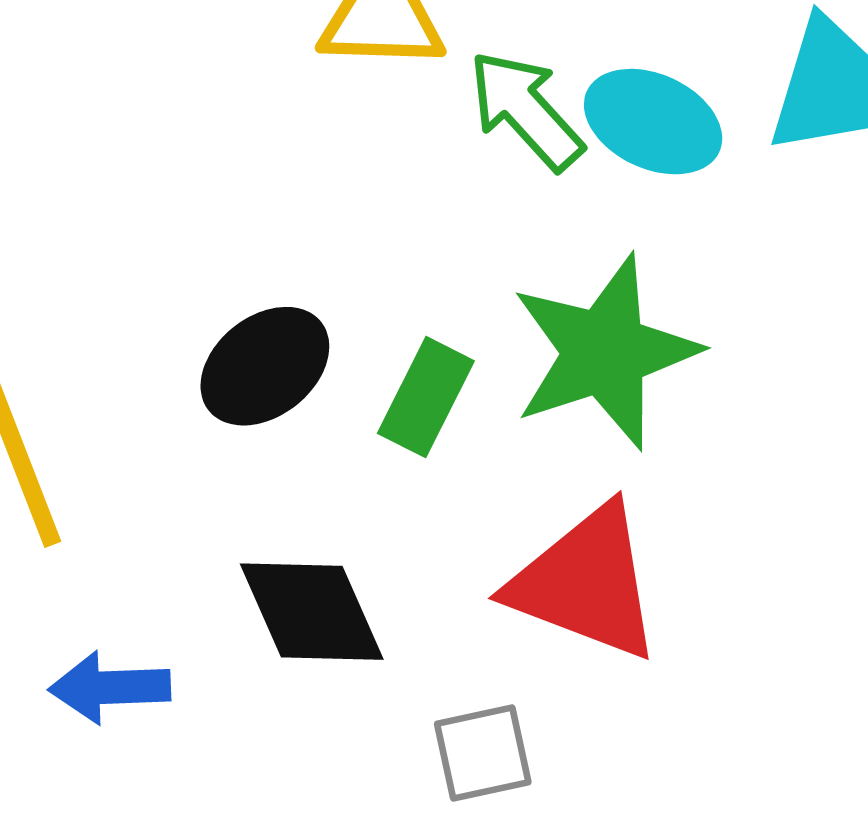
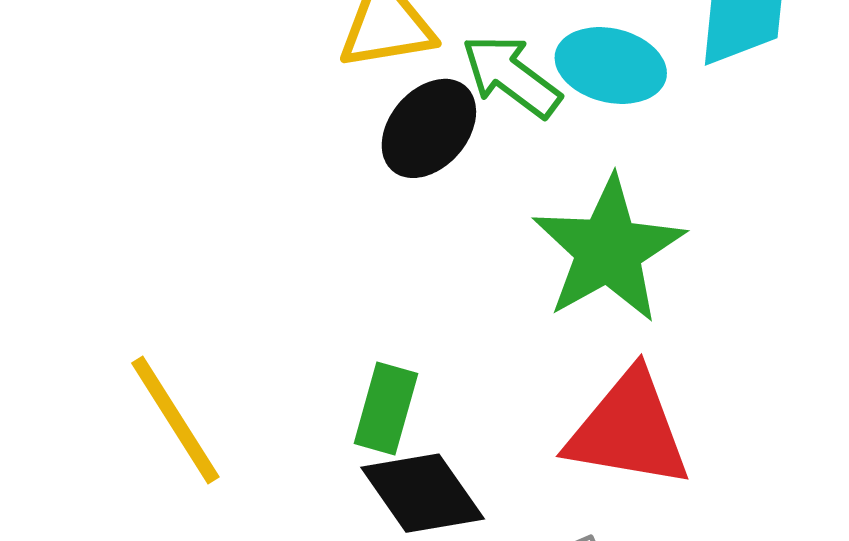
black ellipse: (265, 366) -> (429, 128), moved
green rectangle: (426, 397) -> (386, 409), moved

